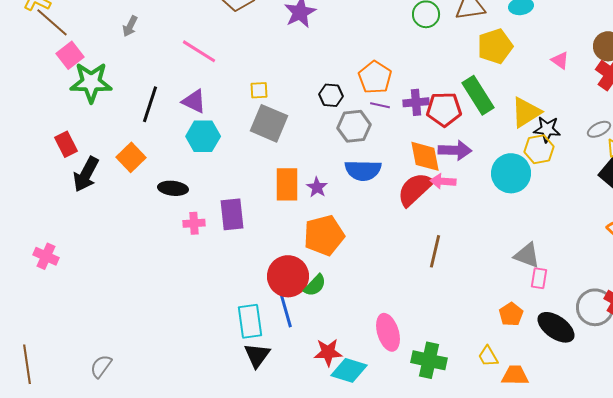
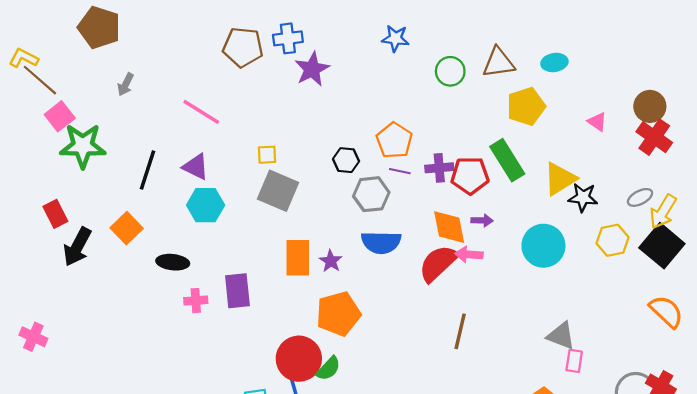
yellow hexagon: (539, 149) -> (613, 240), moved
purple arrow: (455, 150) -> (482, 220), size x0.6

